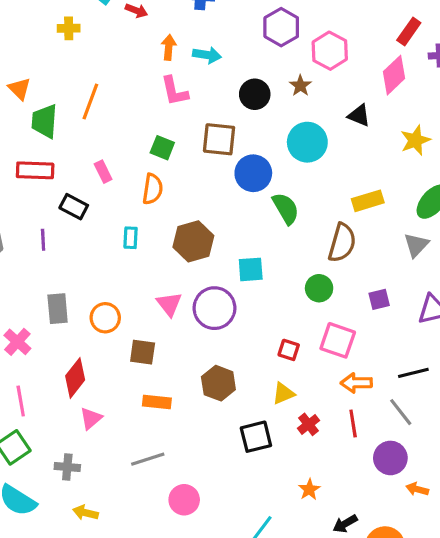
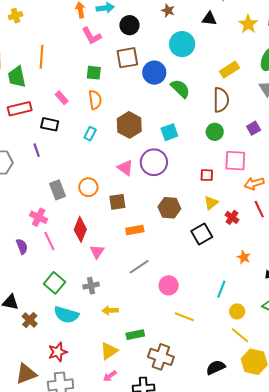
black circle: (255, 94) -> (129, 25), moved
cyan rectangle: (131, 238) -> (90, 134), turned 40
pink line: (21, 401) -> (49, 241), moved

